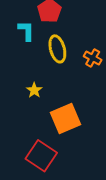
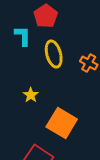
orange square: (65, 118) -> (62, 123), turned -36

